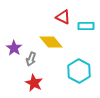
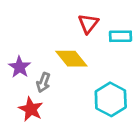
red triangle: (63, 17) -> (88, 24), turned 42
red star: (34, 83) -> (31, 109), moved

